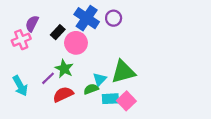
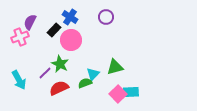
blue cross: (87, 18) -> (70, 17), moved, size x0.7
green triangle: (123, 72) -> (115, 67), size x0.7
cyan rectangle: (110, 99) -> (131, 92), moved

